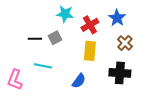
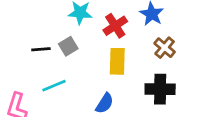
cyan line: (43, 66) -> (54, 86), turned -30

